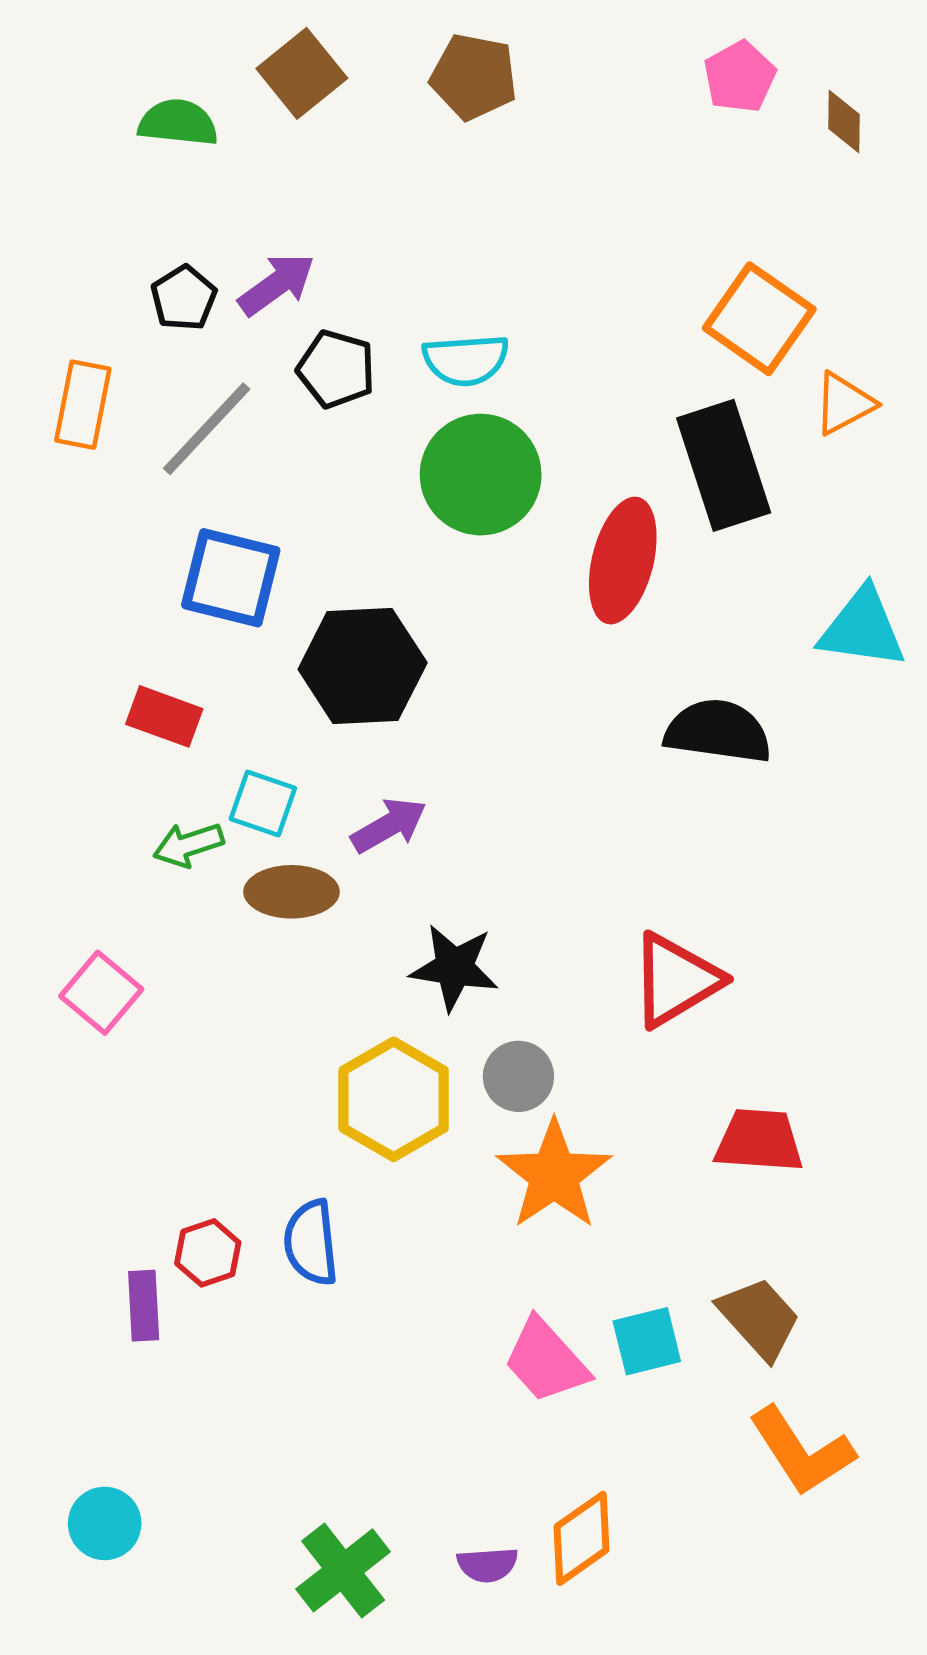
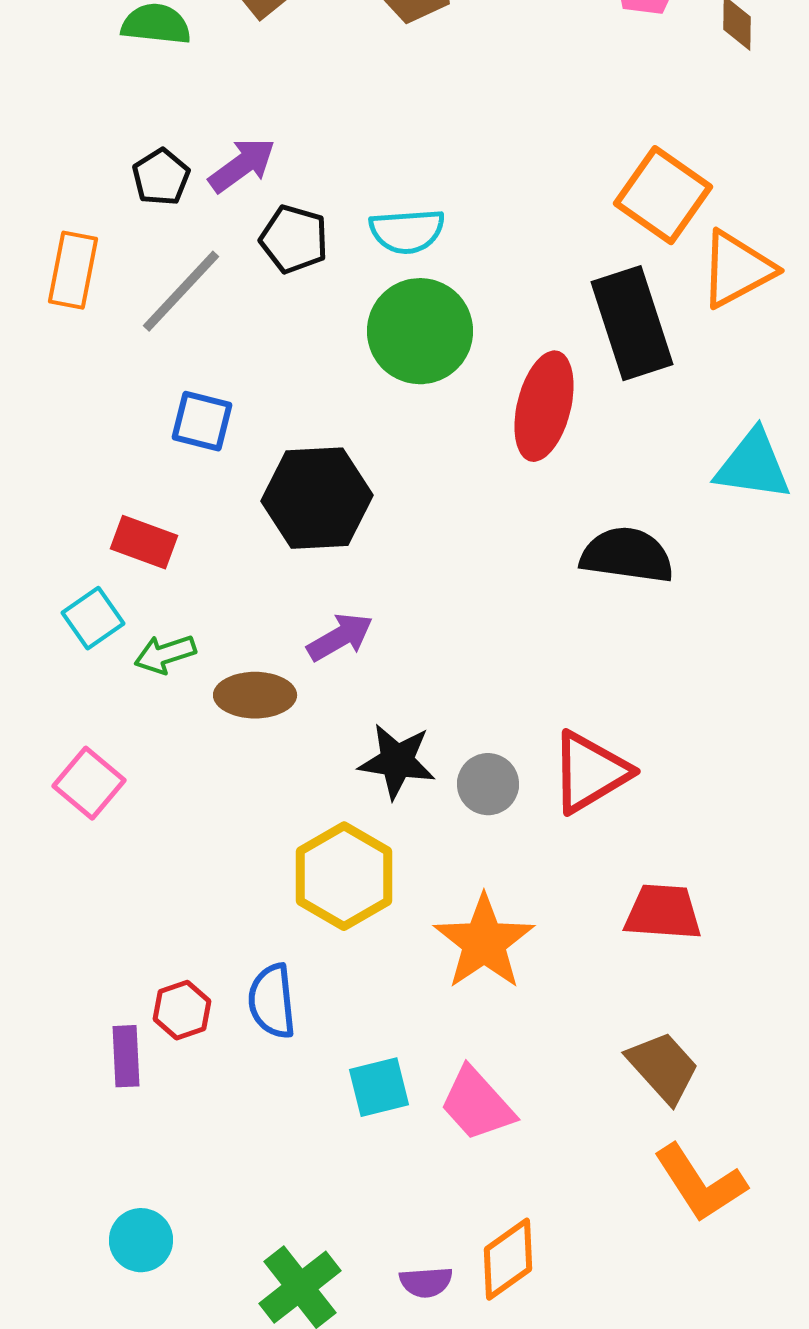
orange triangle: (844, 403) -> (737, 269), size x1.4
blue square: (231, 578) -> (202, 421), size x0.7
cyan square: (263, 804) -> (93, 618), moved, turned 36
gray circle: (518, 1076) -> (488, 784), moved
cyan square: (647, 1341) -> (379, 1087), moved
cyan circle: (105, 1523) -> (141, 1240), moved

